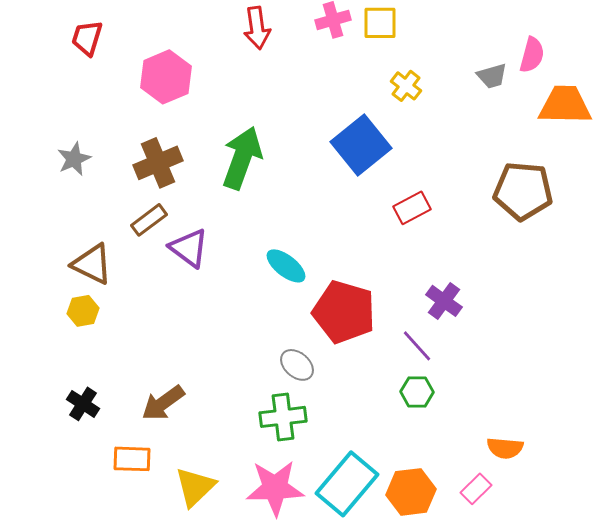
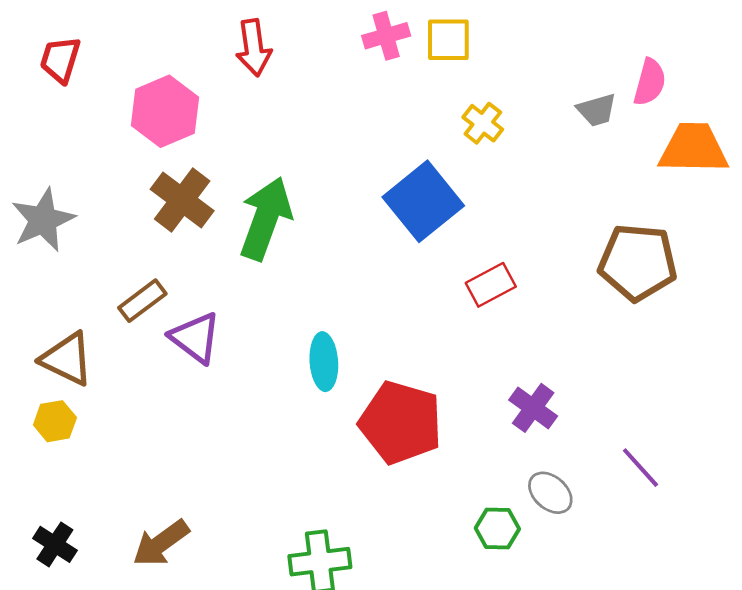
red arrow: (257, 28) -> (254, 48), moved
gray star: (74, 159) -> (43, 220), size x1.4
brown cross: (158, 163) -> (182, 200), moved, turned -30
cyan ellipse: (286, 266) -> (324, 362), turned 48
purple line: (417, 346) -> (640, 468), moved
gray ellipse: (297, 365) -> (550, 493), moved

